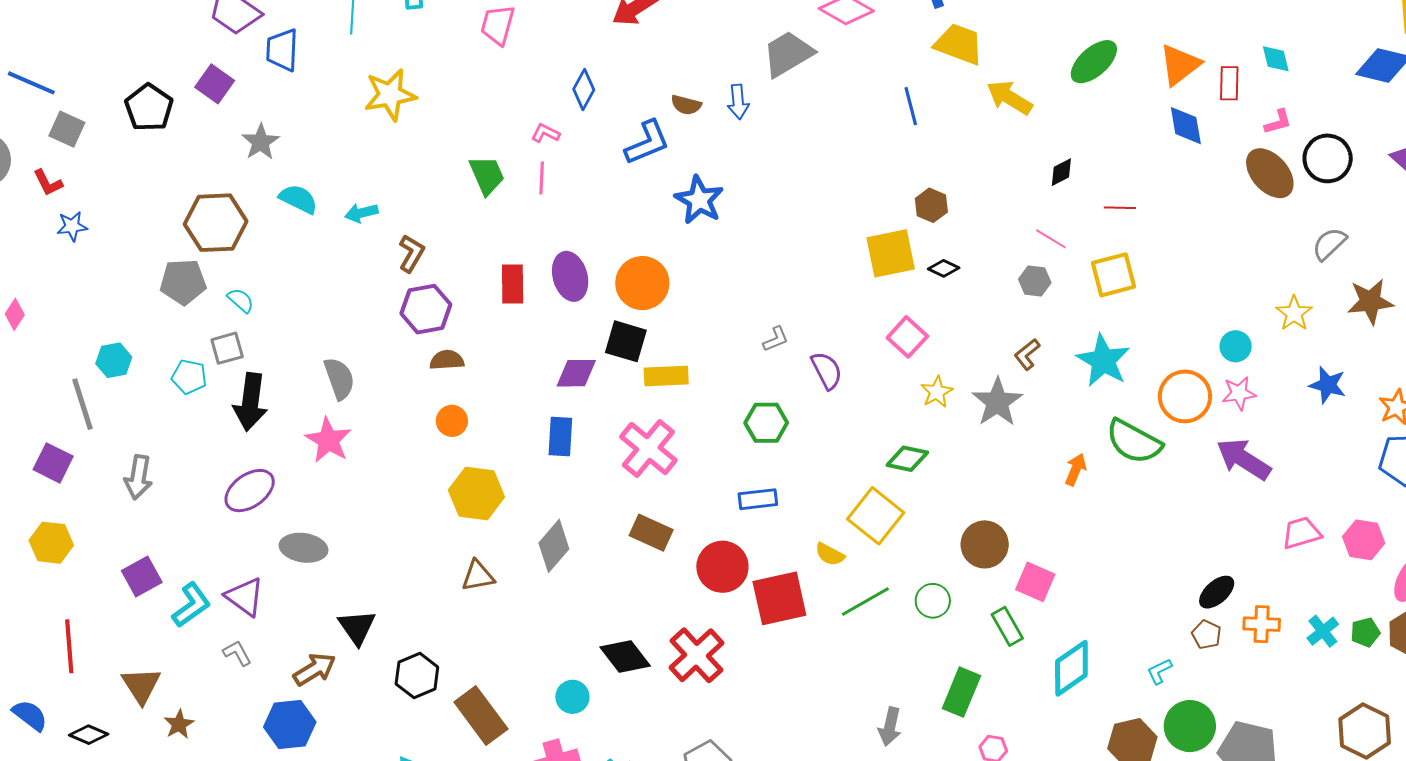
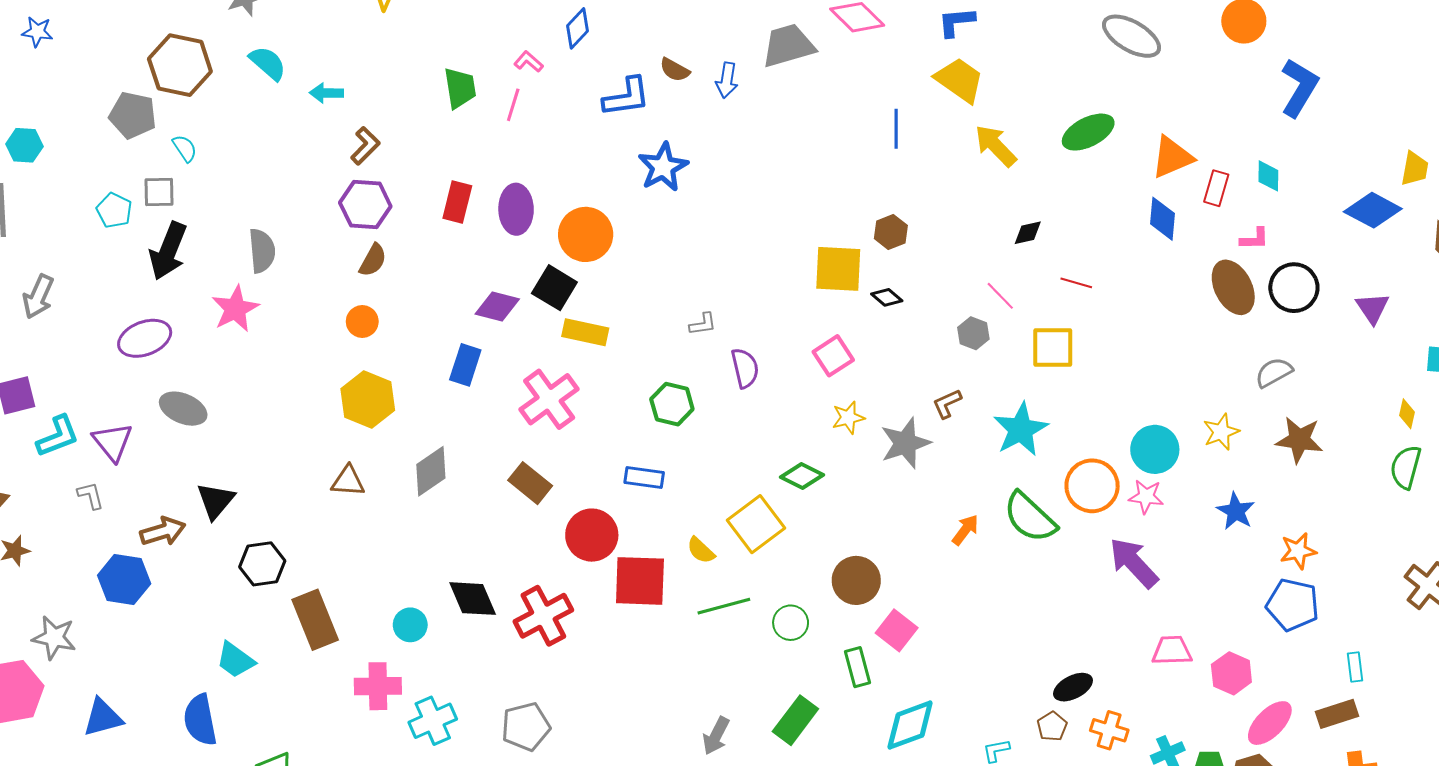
cyan circle: (1236, 346) -> (1155, 449), size x1.5
cyan hexagon: (114, 360) -> (24, 145), moved
brown semicircle: (447, 360) -> (373, 260), turned 108

